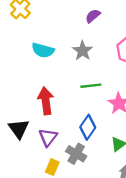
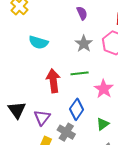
purple semicircle: (93, 16) -> (82, 13), turned 104
gray star: (83, 51) -> (84, 44), moved
red arrow: (46, 101) -> (53, 81), moved

